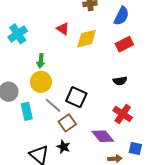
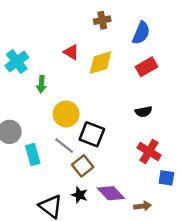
green arrow: (41, 61) -> (41, 84), moved
yellow circle: (41, 82) -> (66, 114), moved
purple diamond: (103, 136) -> (111, 193), moved
blue square: (135, 149) -> (166, 178), moved

